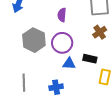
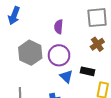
blue triangle: (69, 64) -> (66, 76), turned 40

